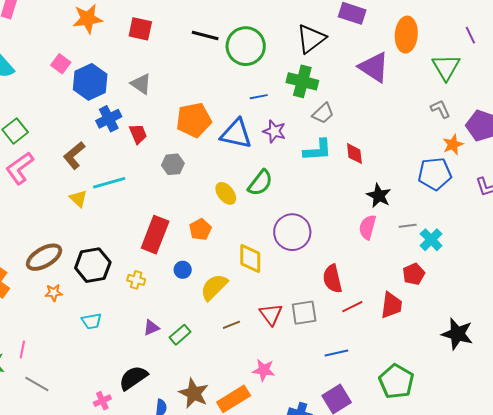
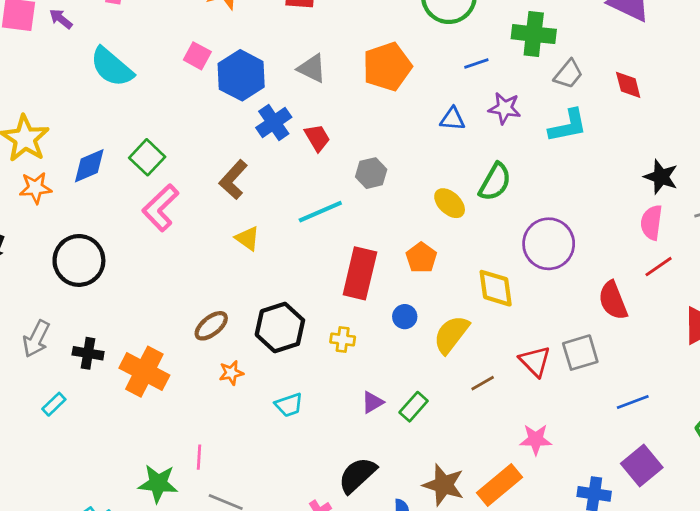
orange pentagon: (194, 120) -> (387, 67), moved
blue triangle: (236, 134) -> (452, 119), size x0.6
red diamond: (354, 154) -> (628, 85), moved
cyan line: (109, 183) -> (320, 212), moved
brown ellipse: (44, 257) -> (211, 326), size x0.7
red line: (352, 307) -> (659, 267), moved

